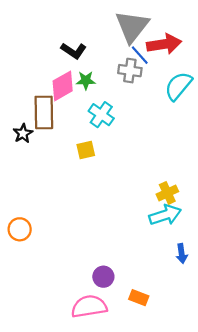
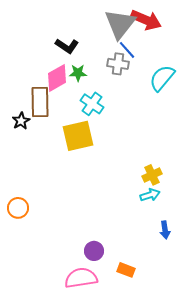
red arrow: (164, 44) -> (146, 20), moved, turned 32
yellow square: (86, 150) -> (78, 136), size x1.8
cyan arrow: (165, 215) -> (150, 195), size x0.7

